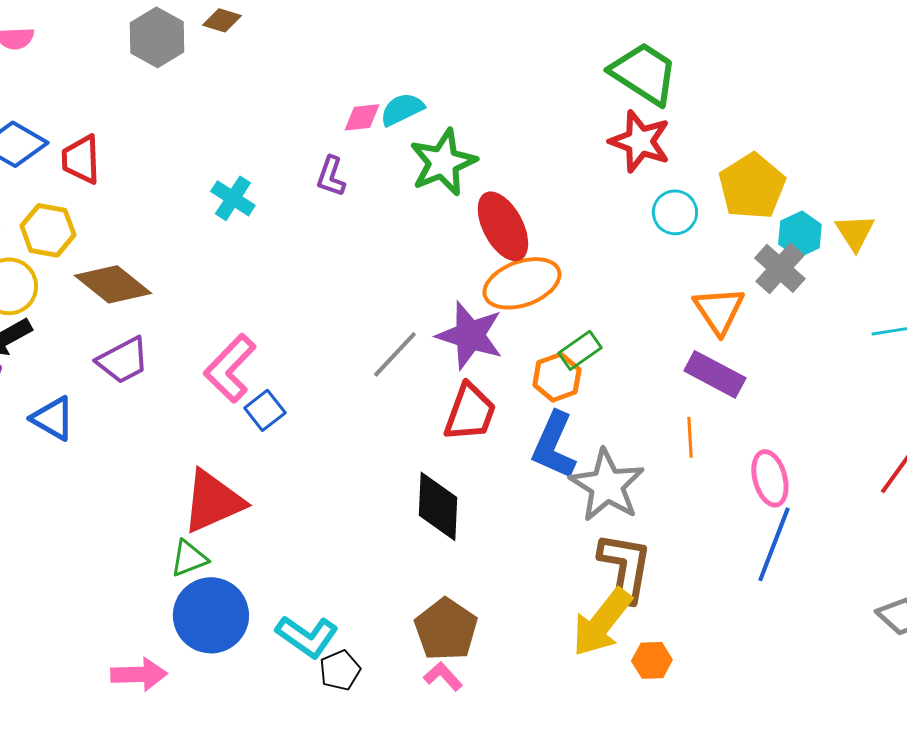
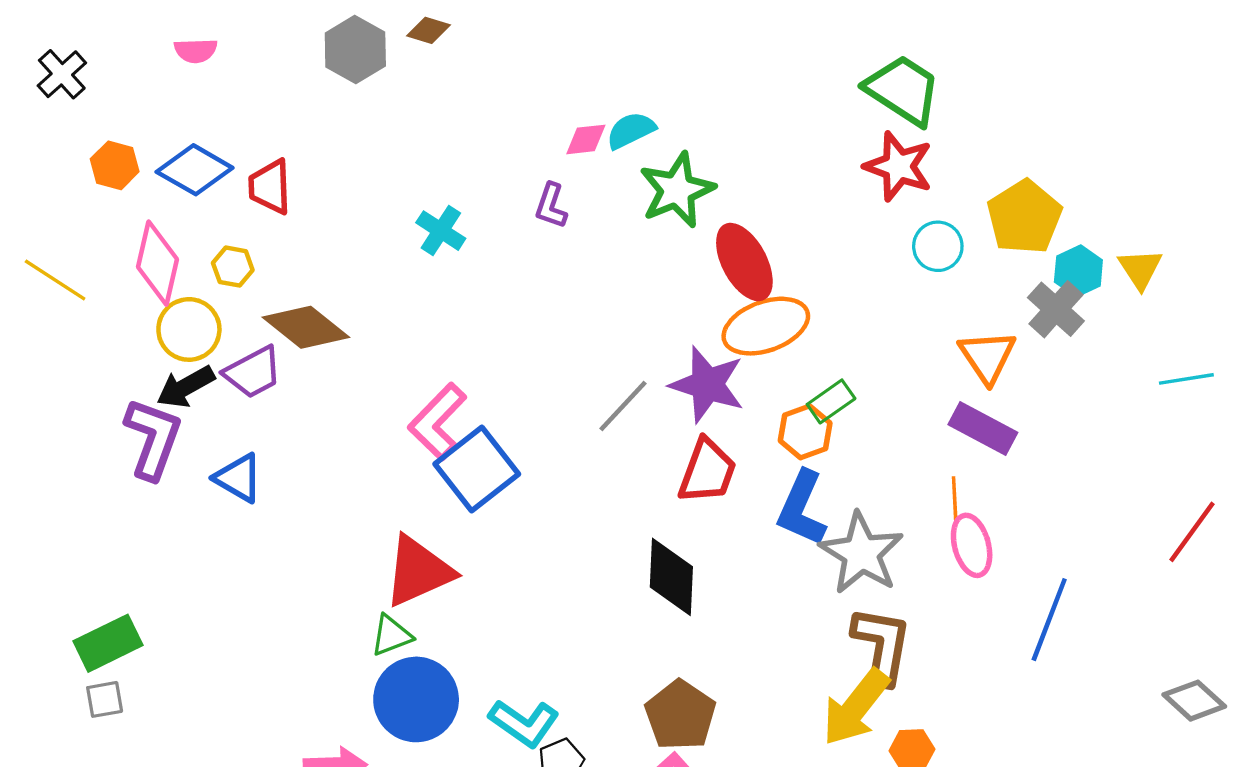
yellow hexagon: (48, 230) -> (233, 267), size x0.7
purple trapezoid: (123, 360) -> (253, 372), moved
blue square: (265, 410) -> (477, 469), size x1.8
pink ellipse: (770, 478) -> (972, 545), moved

